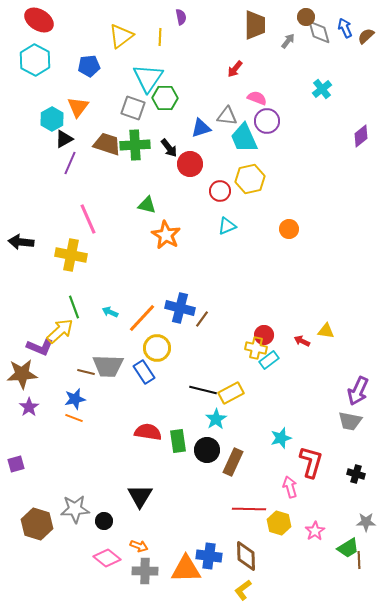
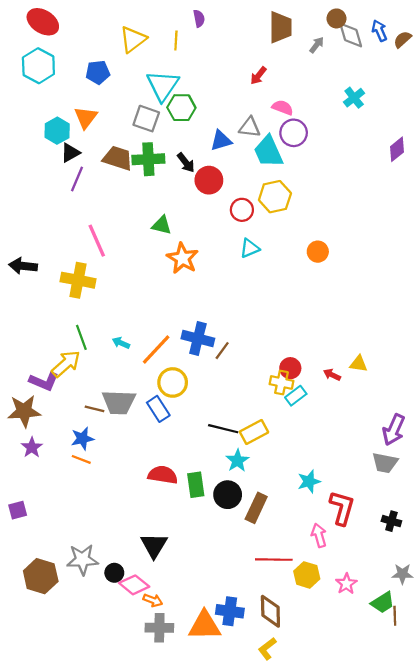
pink diamond: (107, 558) -> (134, 585), moved

